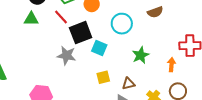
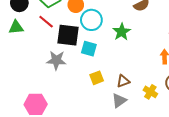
cyan circle: (122, 24) -> (91, 20), moved
black square: (81, 33) -> (68, 35), turned 35
green star: (141, 55) -> (122, 32), moved

